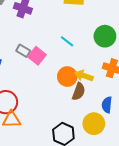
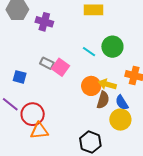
green circle: (105, 36) -> (112, 47), moved
blue semicircle: (107, 105) -> (122, 103), moved, turned -35
yellow circle: (94, 124) -> (120, 120), moved

